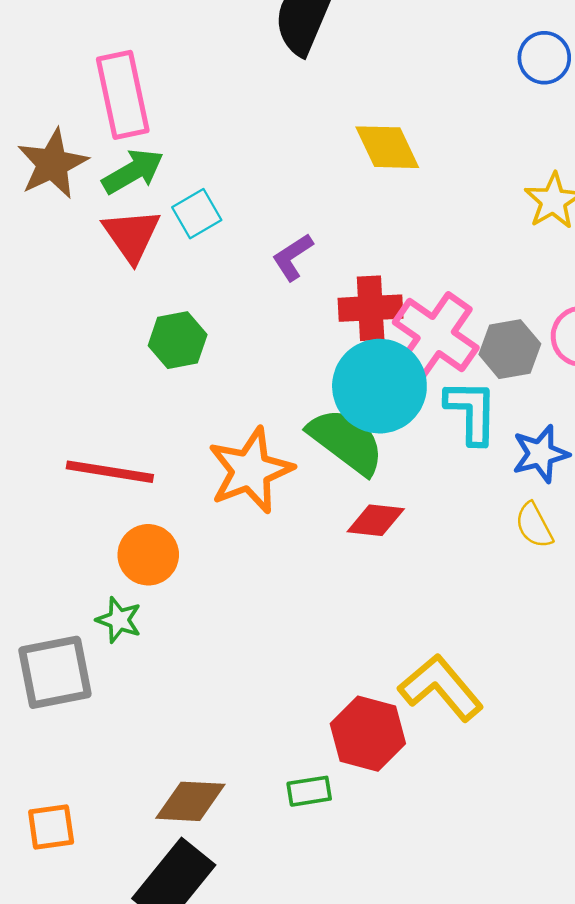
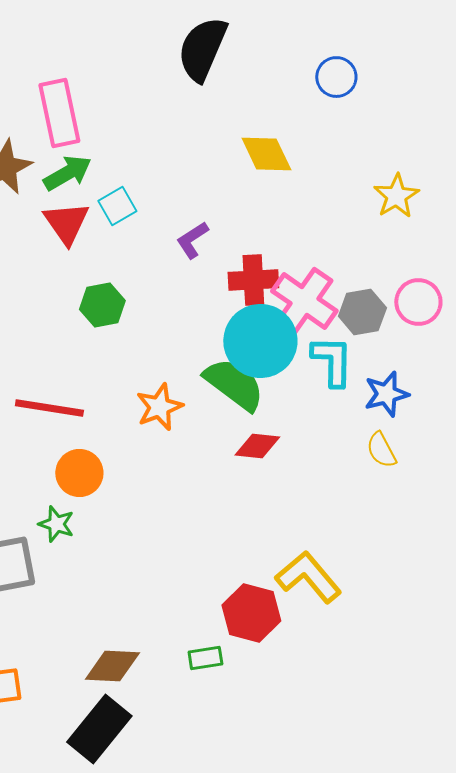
blue circle: (544, 58) -> (336, 77), moved
orange star: (250, 470) -> (159, 407), size x0.7

